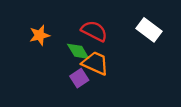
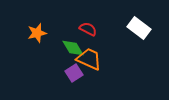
red semicircle: (94, 31) -> (88, 29), size x0.7

